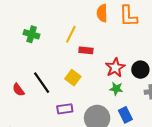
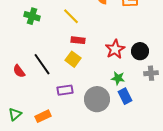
yellow line: (71, 34) -> (71, 16), turned -72
red rectangle: (86, 50) -> (78, 40), moved
green star: (116, 89) -> (118, 78), moved

